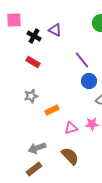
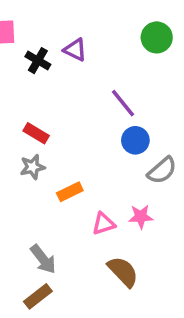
red rectangle: (33, 62) -> (36, 133), moved
gray arrow: (37, 148) -> (43, 259), turned -108
brown semicircle: (70, 156) -> (123, 272), moved

